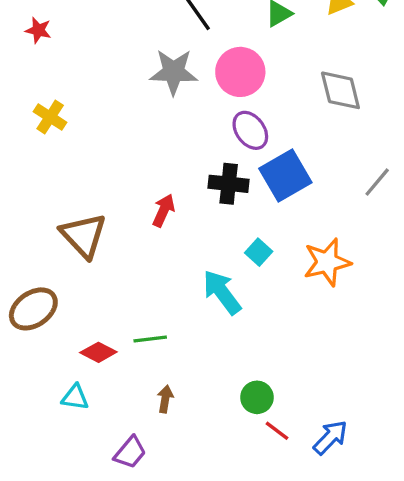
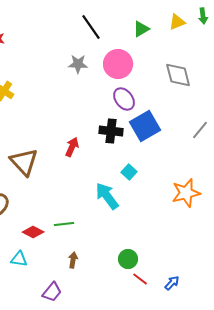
gray star: (174, 72) -> (78, 64), size x0.7
orange star: (327, 262) -> (186, 193), moved
blue arrow: (330, 437) -> (172, 283), size x0.7

